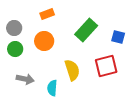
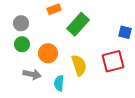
green rectangle: (86, 30) -> (78, 24), moved
orange circle: (44, 41) -> (48, 53), moved

